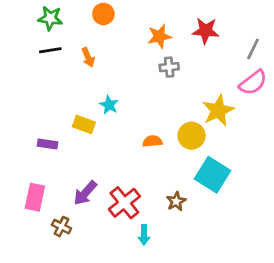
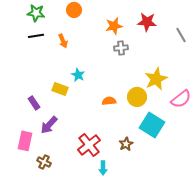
gray line: (253, 49) -> (181, 35), turned -56
pink semicircle: (253, 83) -> (181, 99), moved
purple rectangle: (48, 144) -> (34, 103), turned 48
purple arrow: (85, 193) -> (49, 125), moved

